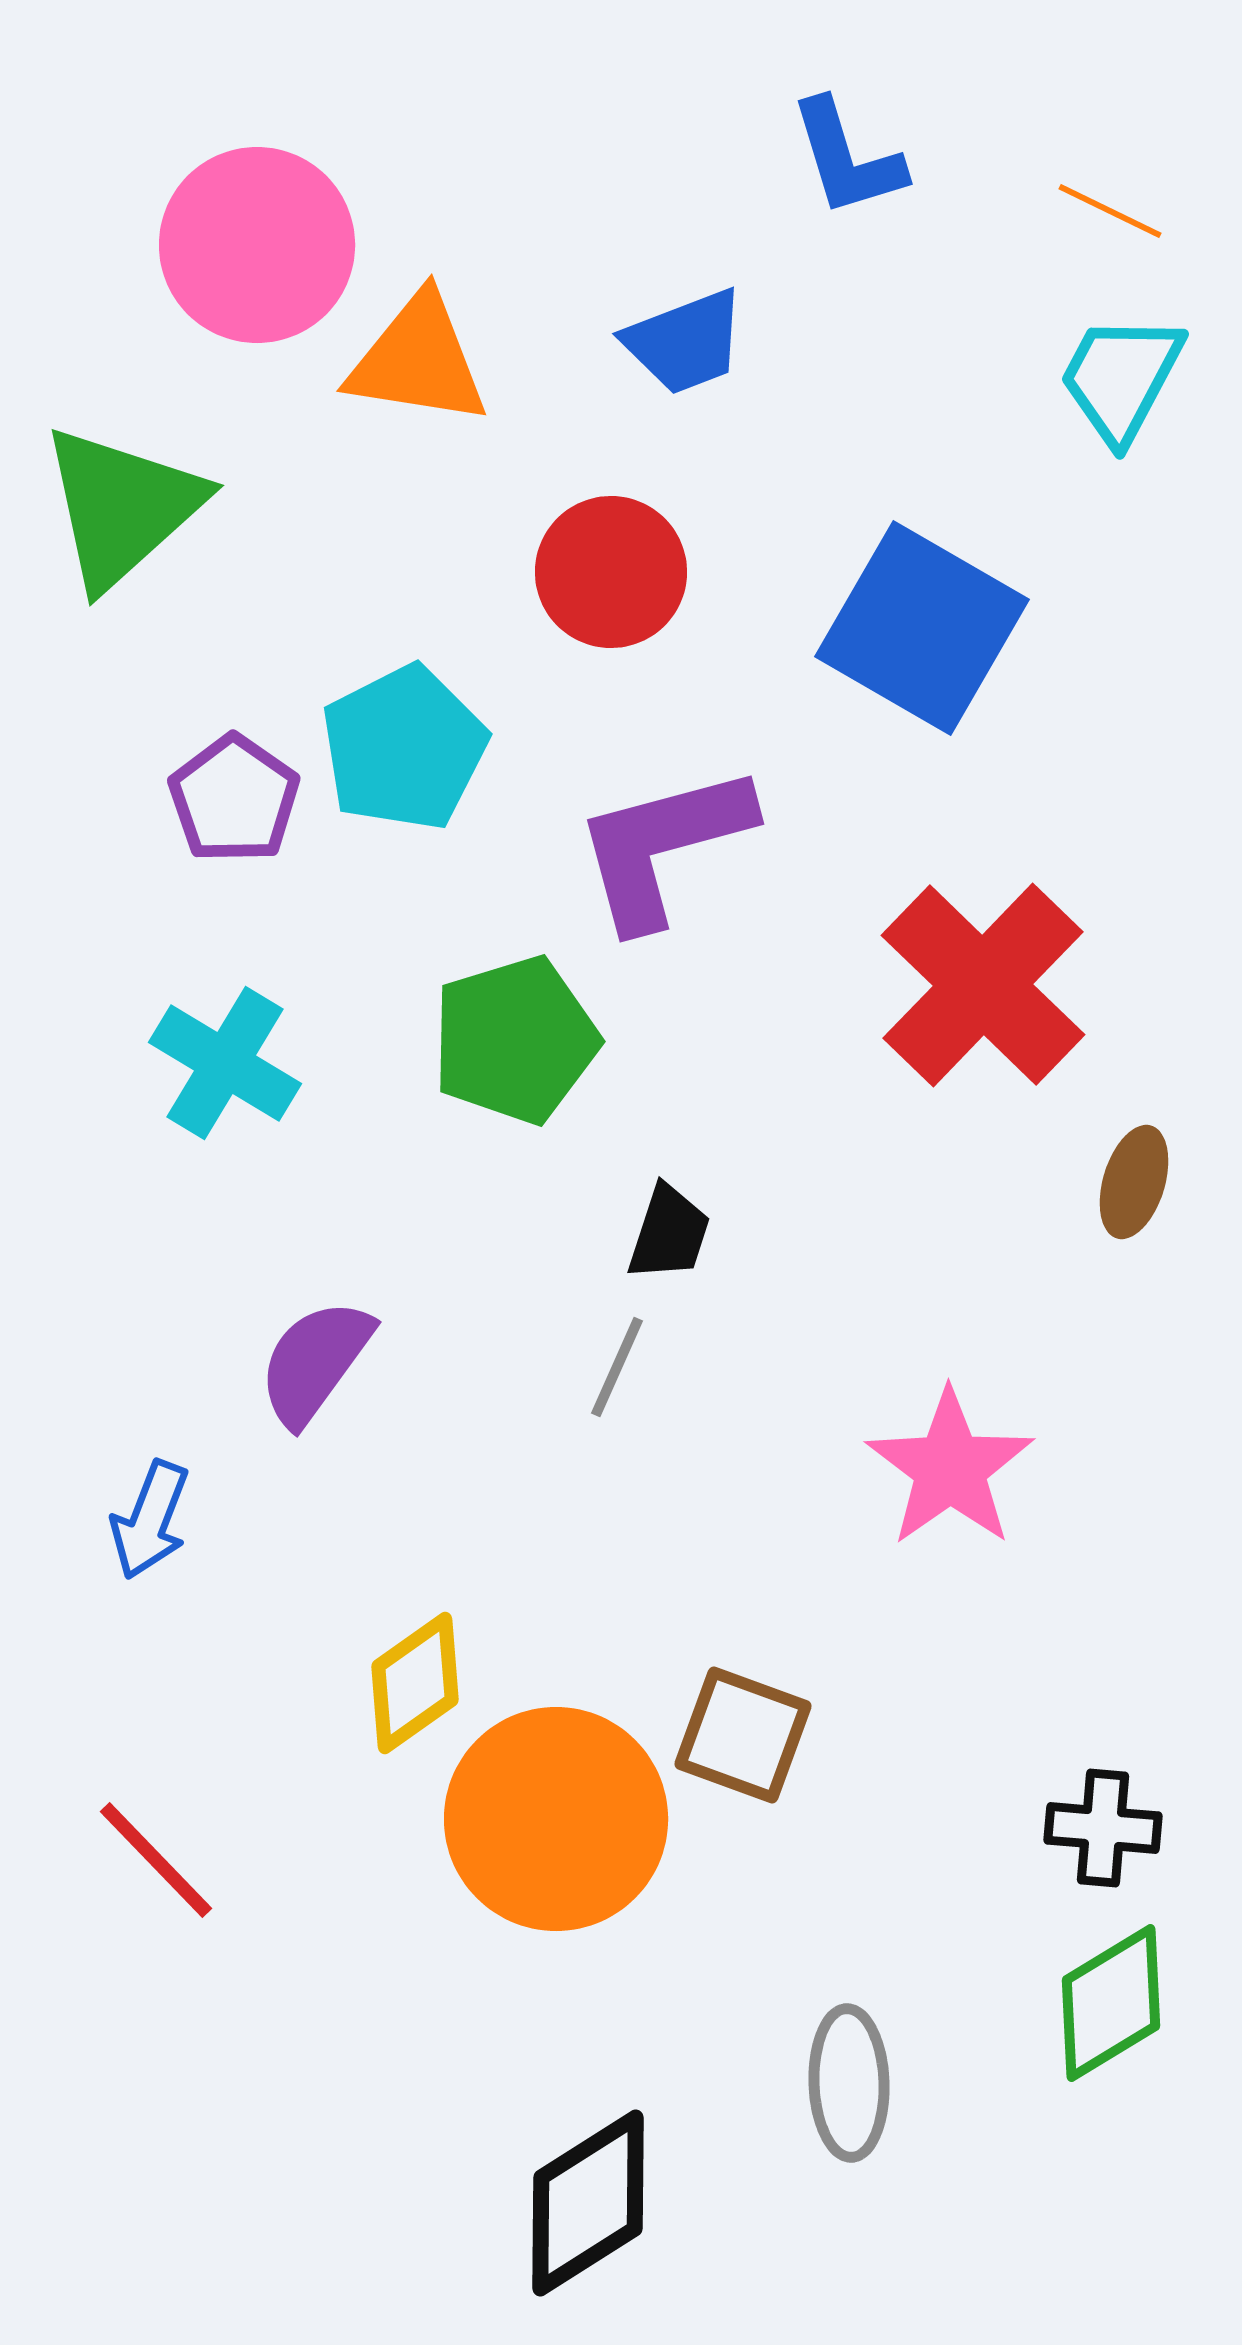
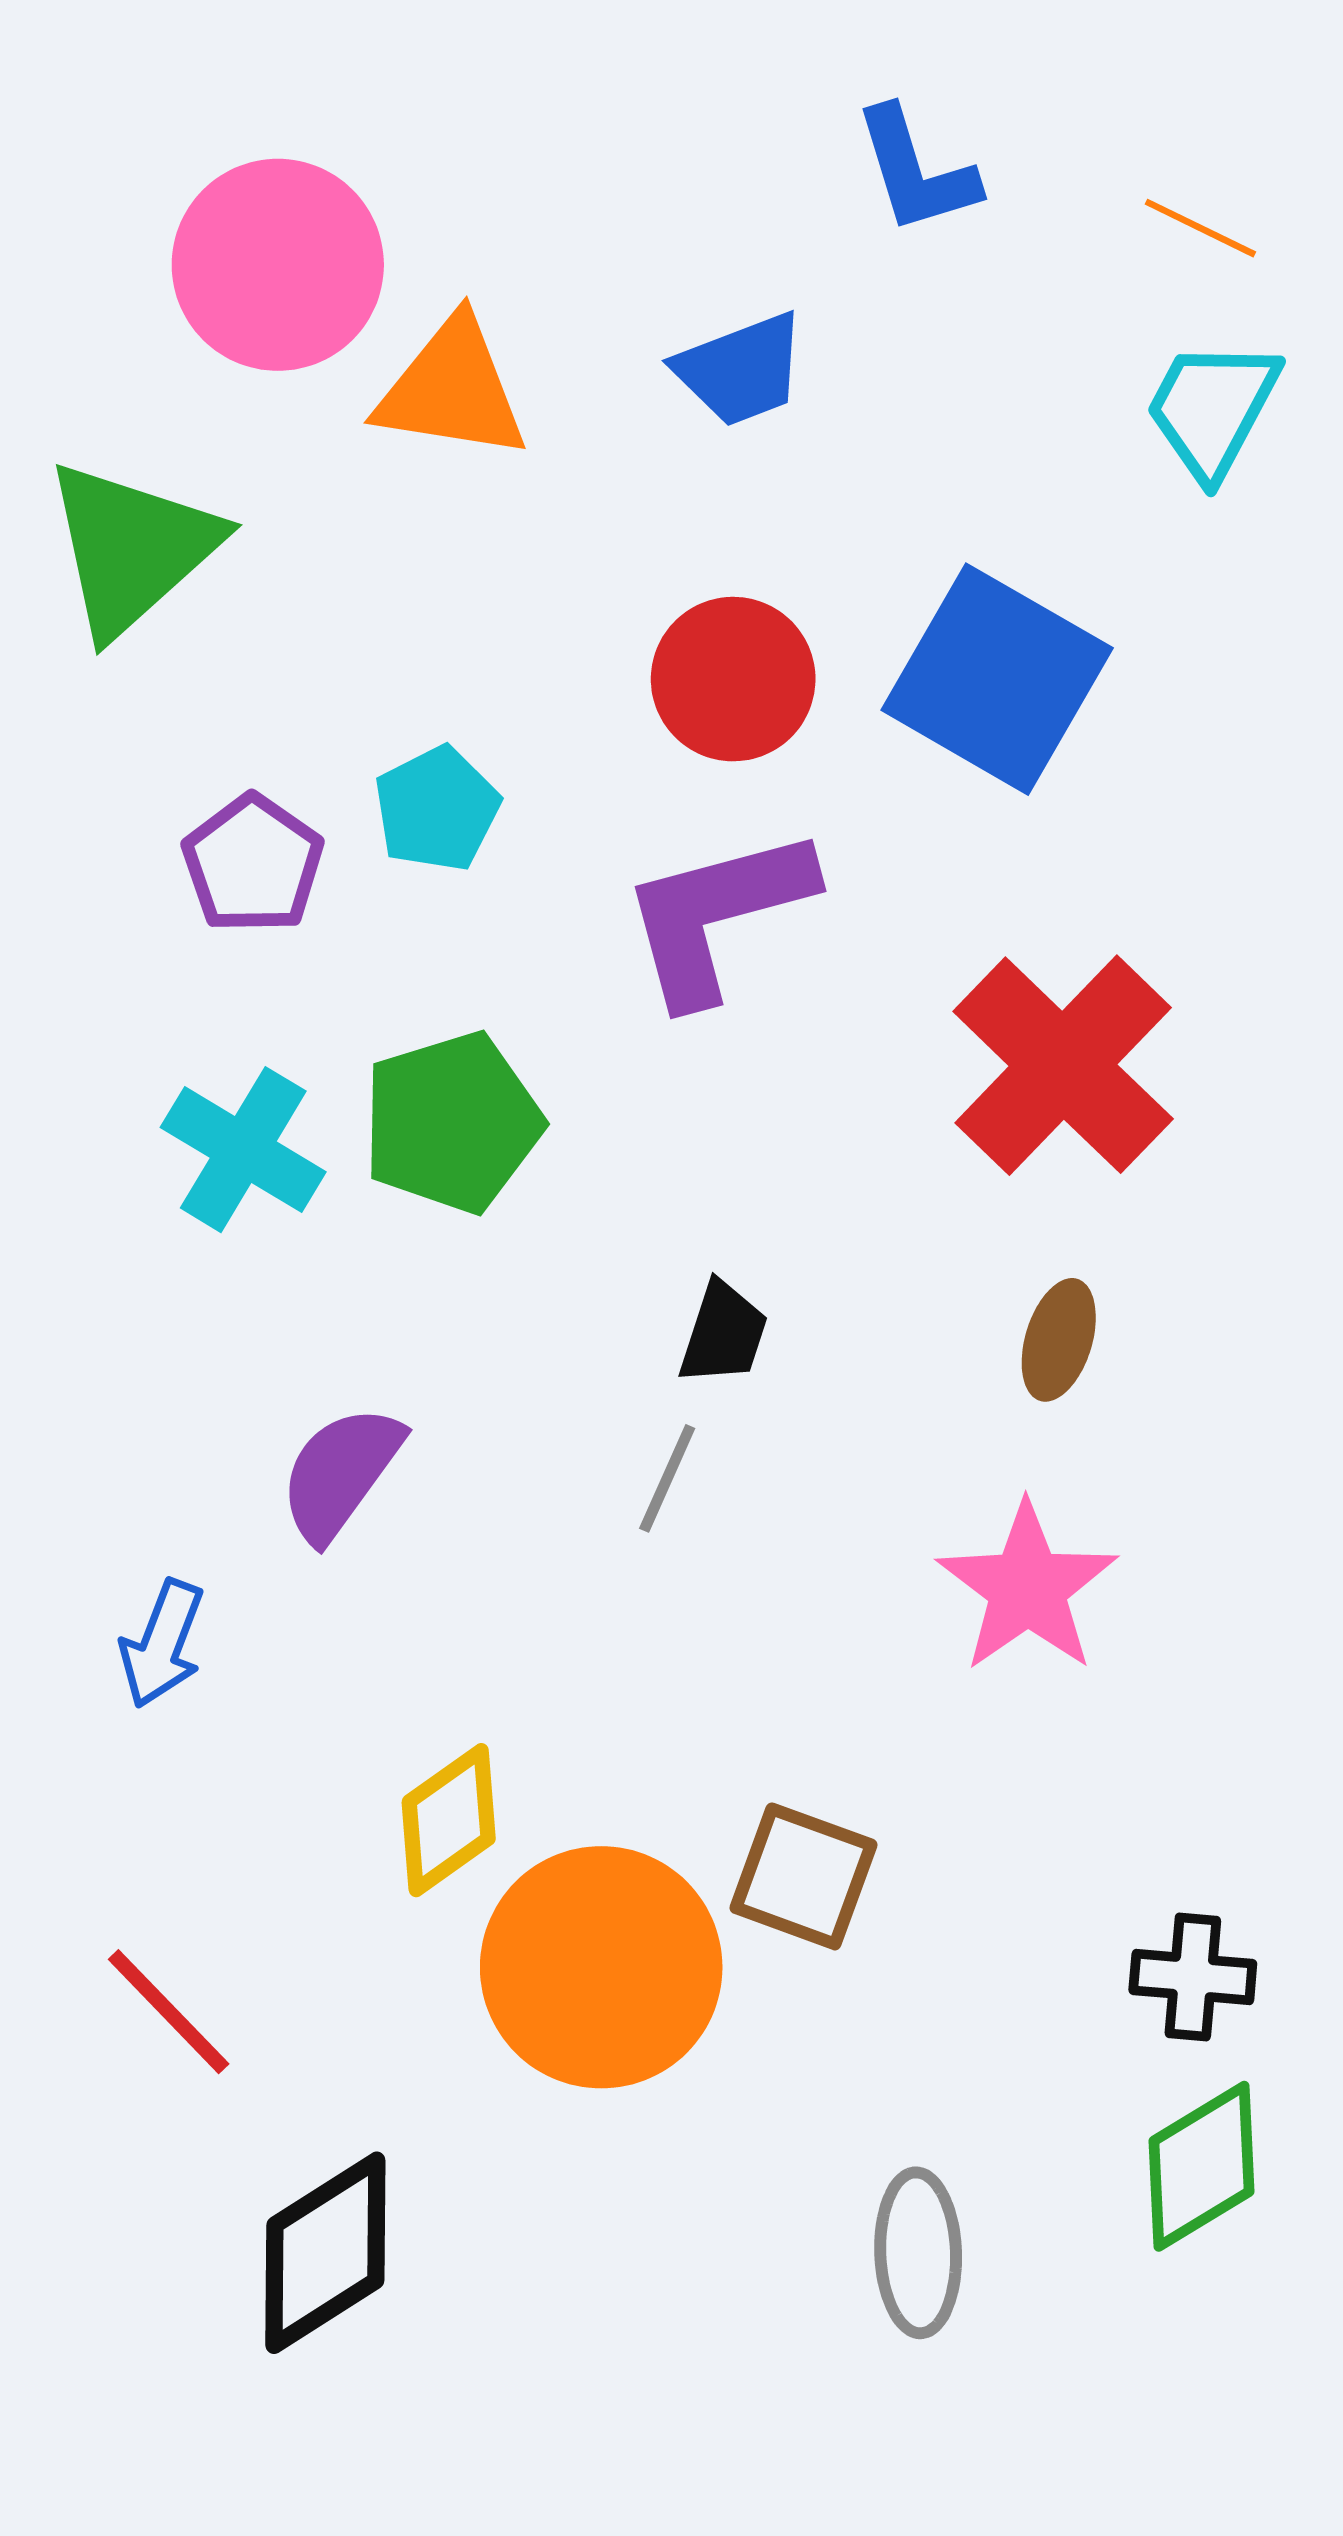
red circle: (611, 572) -> (733, 679), moved
cyan pentagon: (404, 748) -> (437, 809), size x0.7
green pentagon: (515, 1040) -> (452, 1123), moved
brown ellipse: (1134, 1182) -> (1059, 1340), moved
black diamond: (588, 2203) -> (325, 2253), moved

